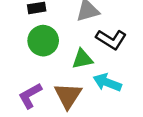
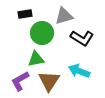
green circle: (43, 41) -> (42, 33), moved
green triangle: (82, 59) -> (36, 59), moved

